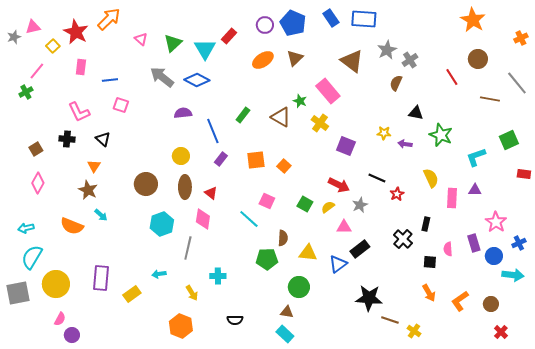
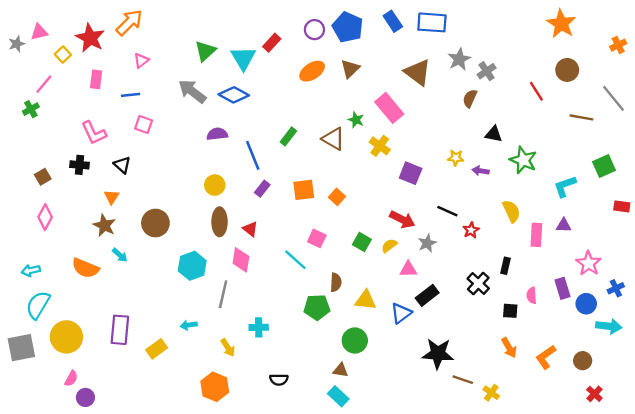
pink triangle: (141, 39) -> (141, 60), moved, turned 40
brown circle: (146, 184) -> (155, 223), moved

